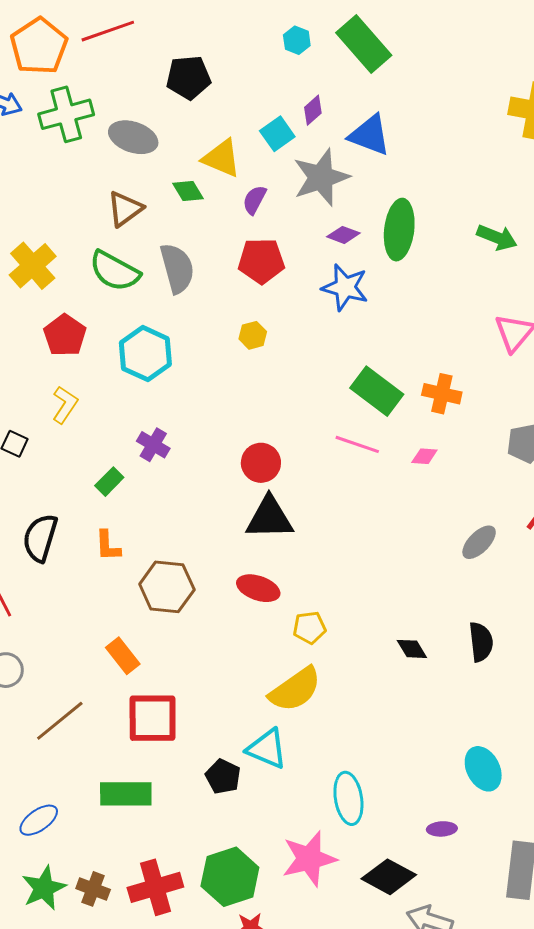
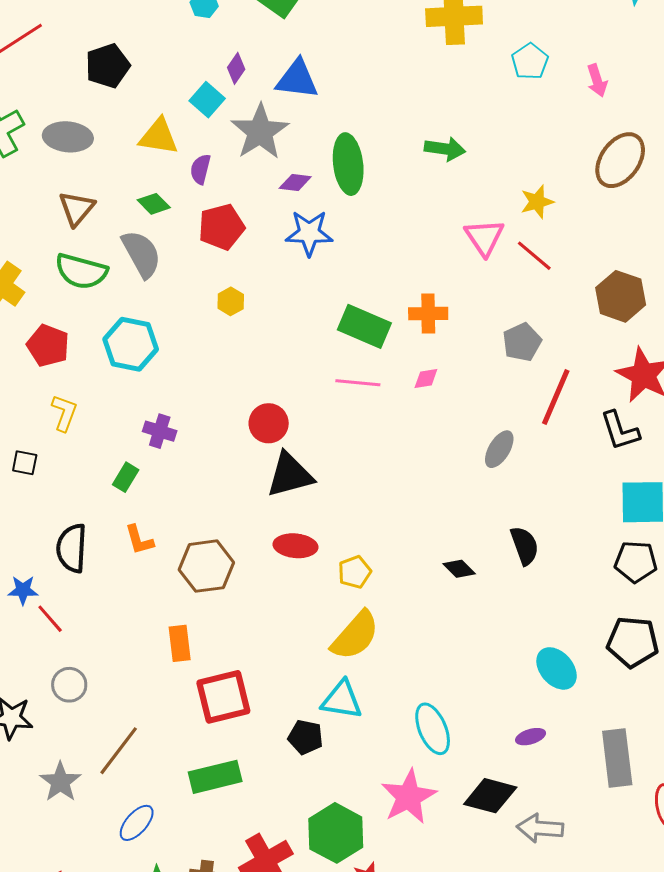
green diamond: (188, 191) -> (154, 204), moved
orange rectangle: (123, 656) -> (180, 643), turned 45
brown line: (60, 721) -> (119, 751), moved

